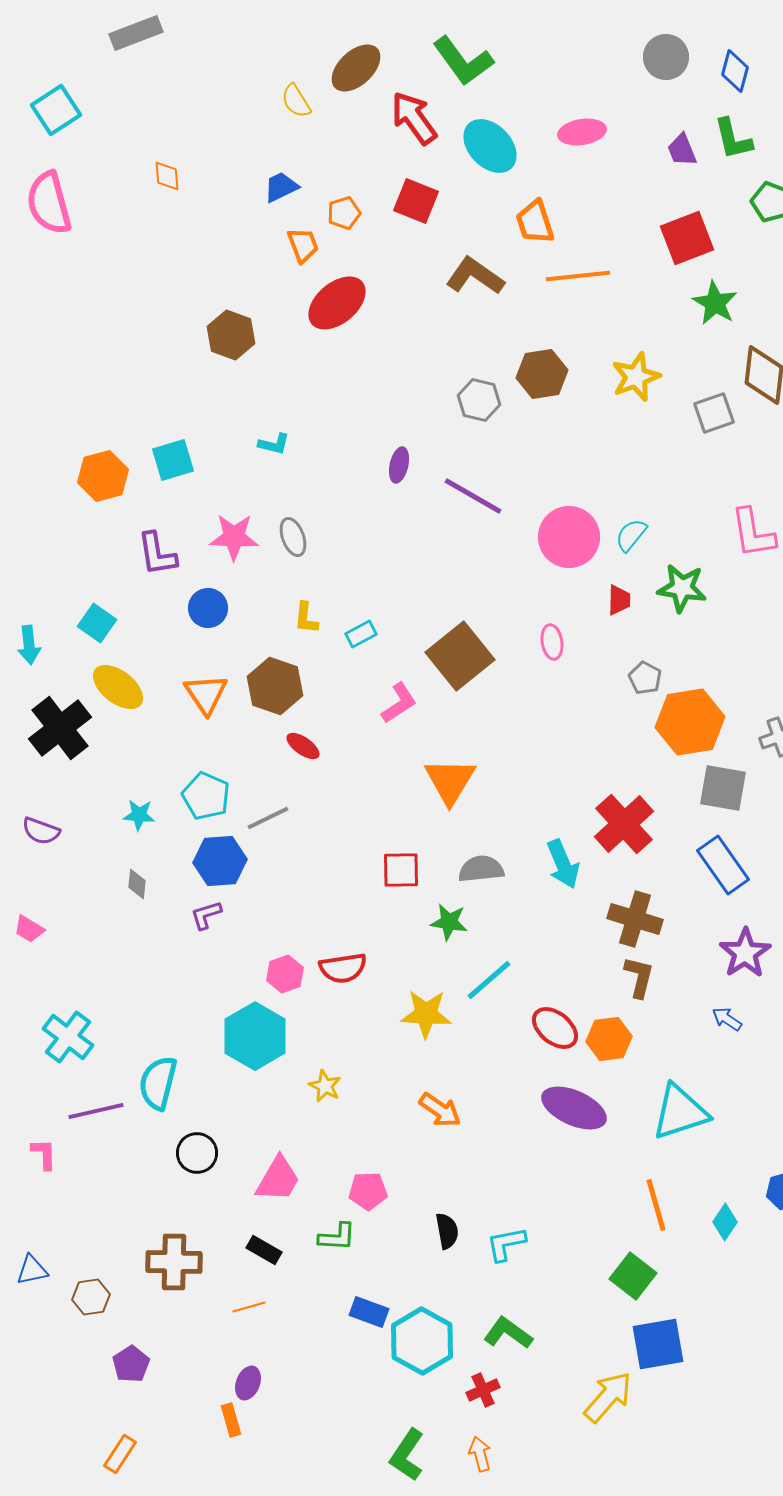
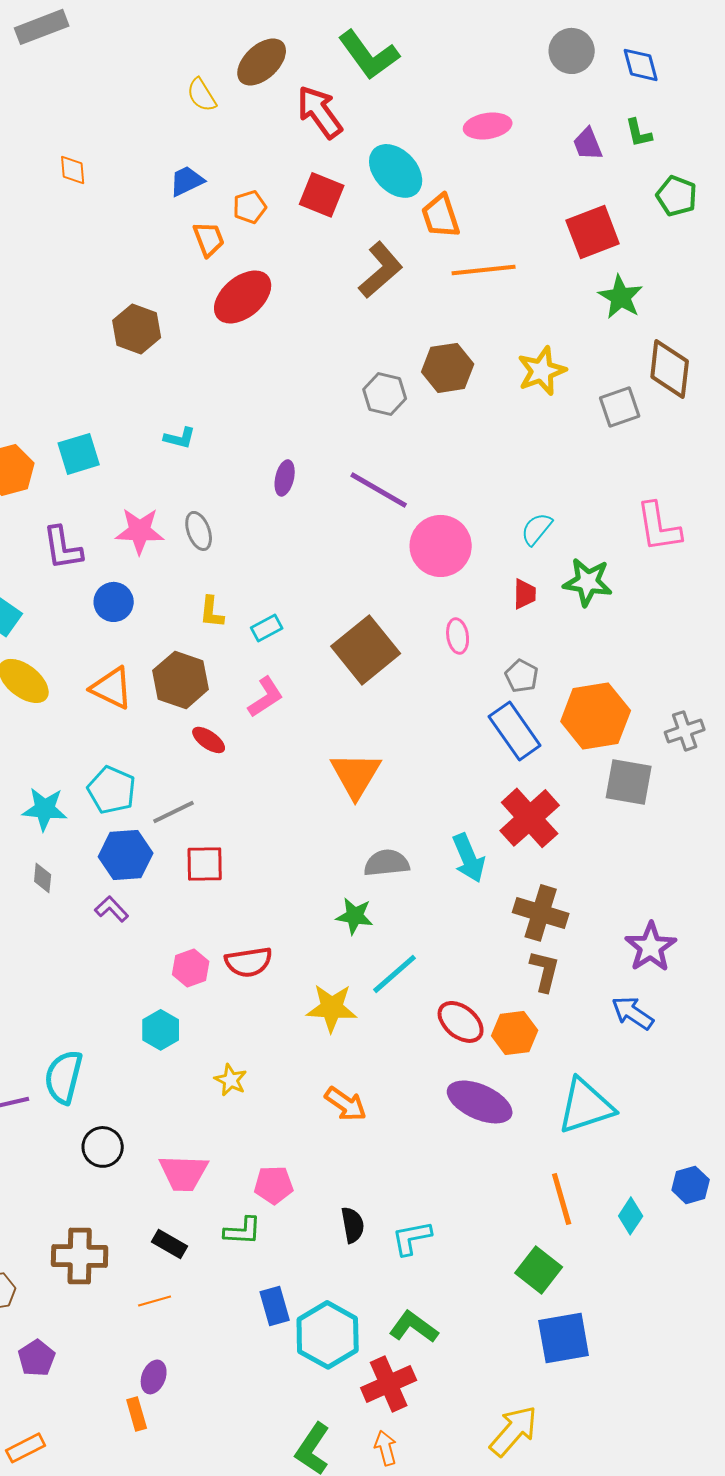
blue diamond: (735, 71) -> (641, 65), turned -30
green L-shape: (733, 139) -> (639, 133), size x0.7
cyan ellipse: (490, 146) -> (396, 171), moved
brown L-shape: (475, 276) -> (381, 270), turned 104
purple ellipse: (399, 465) -> (285, 478), moved
pink circle: (569, 537) -> (441, 546), moved
gray pentagon: (645, 678) -> (522, 676), moved
orange triangle: (206, 694) -> (112, 688), turned -30
pink L-shape: (399, 703) -> (266, 697), moved
cyan star: (139, 815) -> (45, 809), size x1.4
blue rectangle: (723, 865) -> (515, 731), moved
red square: (401, 870) -> (205, 864), moved
purple L-shape: (206, 915) -> (112, 909), turned 64
blue arrow: (727, 1019) -> (633, 1013), size x1.4
cyan hexagon: (255, 1036) -> (161, 1030), size x0.6
pink trapezoid: (278, 1179) -> (184, 1173), turned 62
blue rectangle: (369, 1312) -> (275, 1306), turned 54
red cross: (483, 1390) -> (389, 1384), size x1.6
yellow arrow: (608, 1397) -> (514, 1431), moved
orange rectangle: (120, 1454) -> (26, 1448), turned 30

